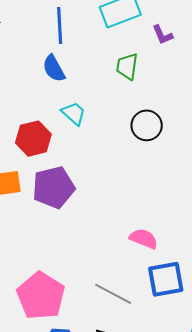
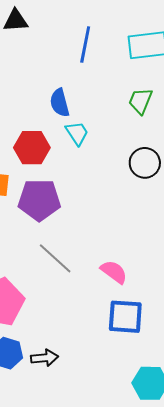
blue semicircle: (54, 68) -> (60, 103), moved
gray line: (113, 294) -> (55, 258), moved

